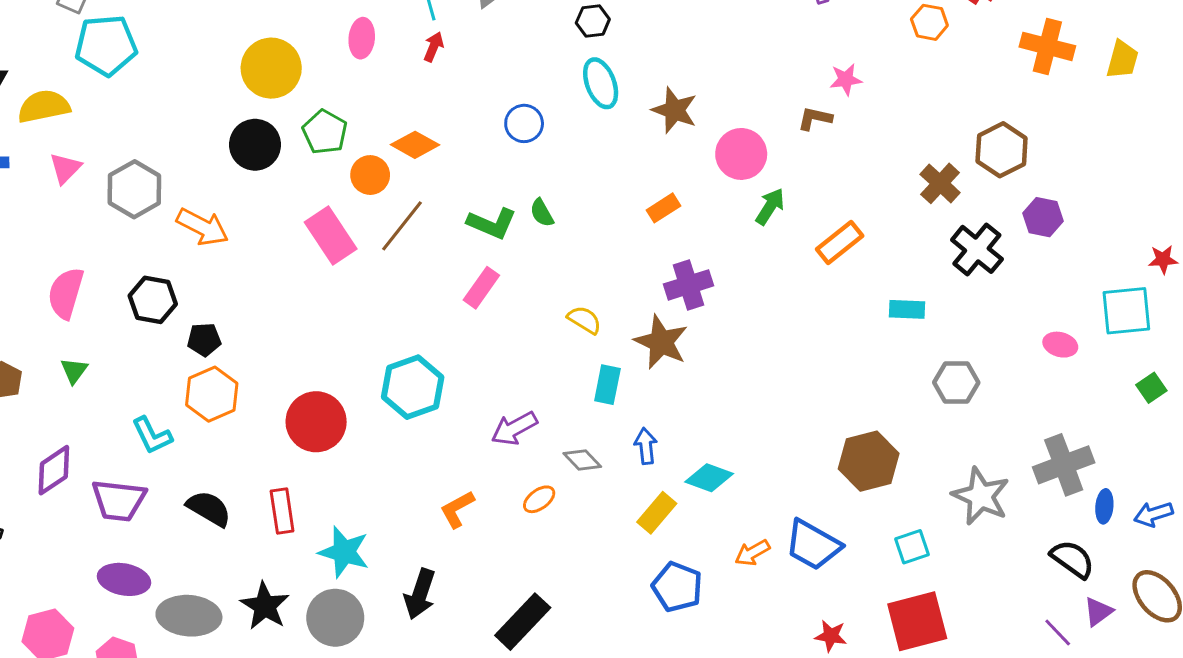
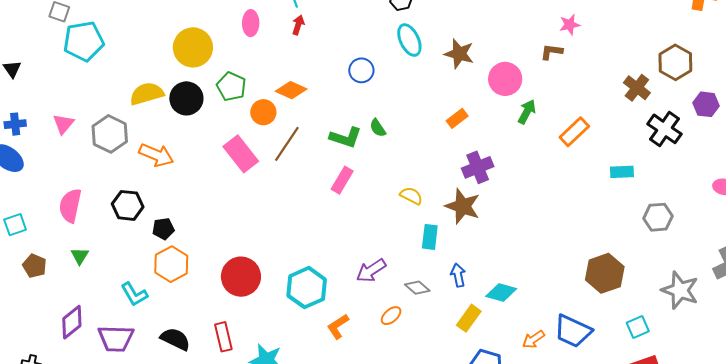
yellow semicircle: (44, 106) -> (147, 94), moved
cyan hexagon: (413, 387) -> (307, 288), moved

